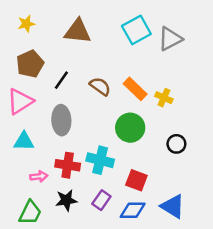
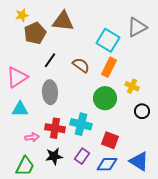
cyan square: (136, 30) -> (108, 40), moved, turned -30
brown pentagon: (30, 64) -> (35, 33), moved
orange rectangle: (135, 89) -> (109, 67), turned 72
yellow cross: (164, 98) -> (132, 86), moved

